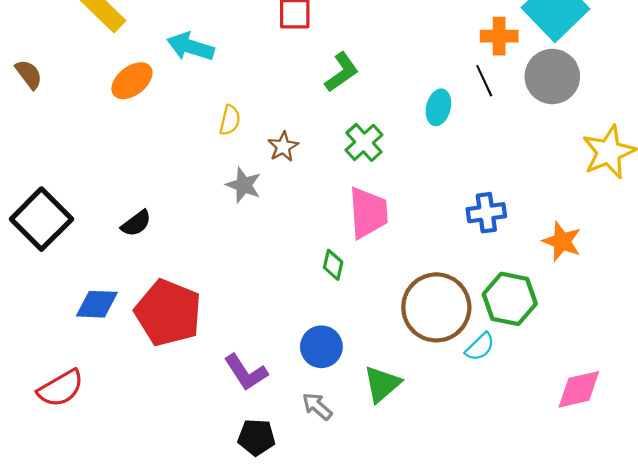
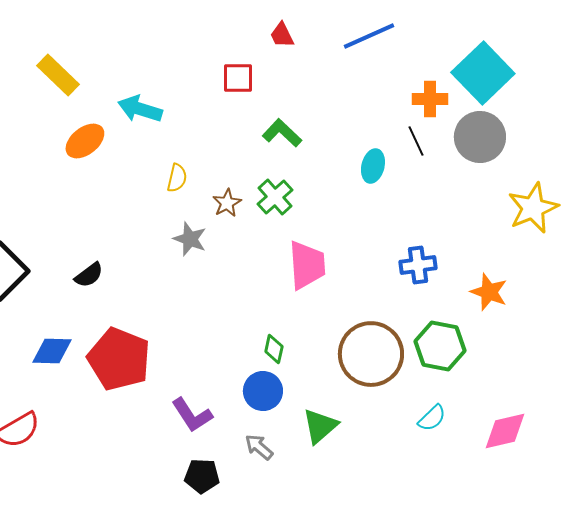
green L-shape: (342, 72) -> (282, 133), turned -102
green cross: (364, 142) -> (275, 197), moved
green diamond: (333, 265) -> (274, 349), moved
cyan semicircle: (480, 347) -> (432, 418), moved

